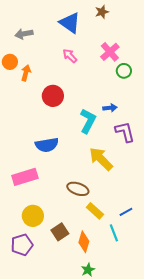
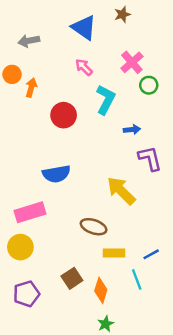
cyan L-shape: (88, 121) -> (106, 100), moved
yellow rectangle: (95, 211) -> (114, 253), turned -42
yellow circle: (33, 216) -> (20, 247), moved

